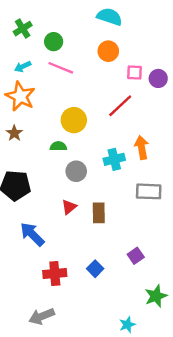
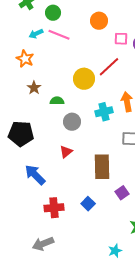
cyan arrow: (23, 67) -> (36, 34), moved
orange star: (20, 96) -> (25, 59), size x0.7
yellow circle: (74, 120) -> (84, 79), moved
brown star: (14, 133) -> (34, 88), moved
brown rectangle: (99, 213) -> (102, 167), moved, size x1.4

